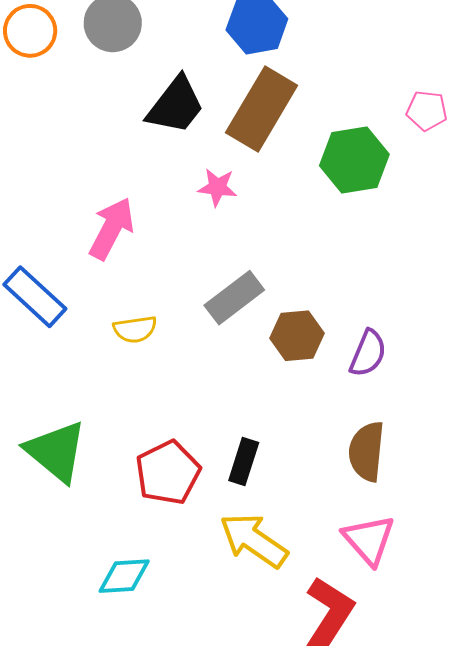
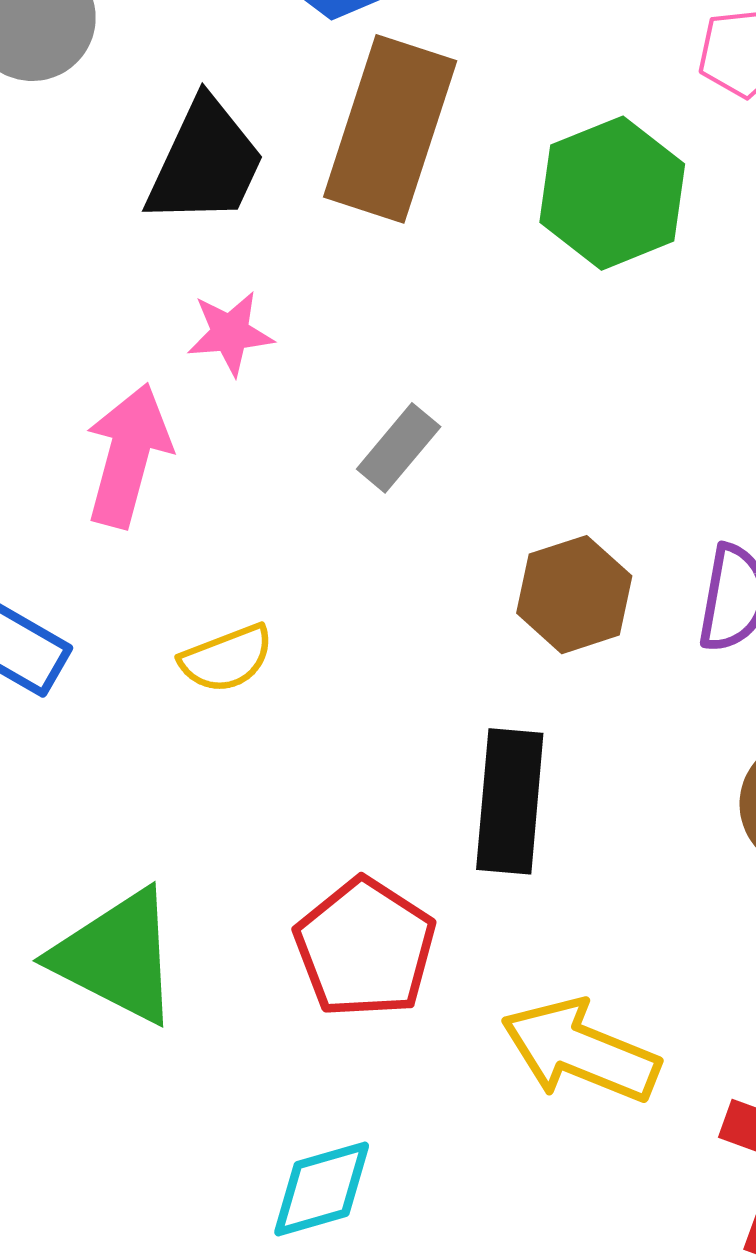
pink star: (217, 187) -> (230, 333), moved
gray rectangle: (234, 298) -> (399, 448), moved, size x0.7
black rectangle: (244, 462) -> (510, 801), moved, size x1.4

